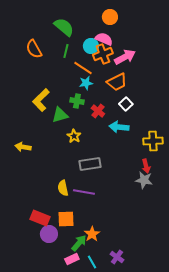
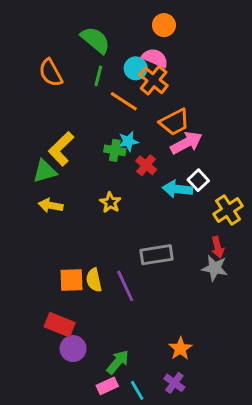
orange cross: (103, 54) -> (154, 80), turned -30
pink arrow: (125, 57) -> (186, 143), moved
cyan star: (86, 83) -> (128, 141), moved
white square: (126, 104) -> (198, 180), moved
green triangle: (60, 115) -> (45, 171), moved
yellow cross: (153, 141) -> (228, 210), turned -30
yellow arrow: (23, 147) -> (51, 205), moved
gray rectangle: (90, 164) -> (157, 255), moved
purple line: (84, 192) -> (125, 286), turned 55
orange square: (66, 219) -> (72, 280), moved
orange star: (92, 234) -> (180, 349), moved

